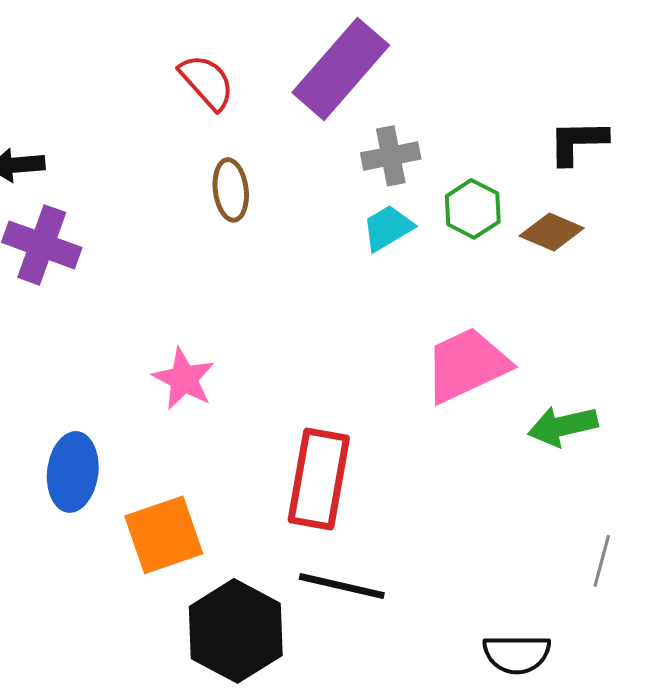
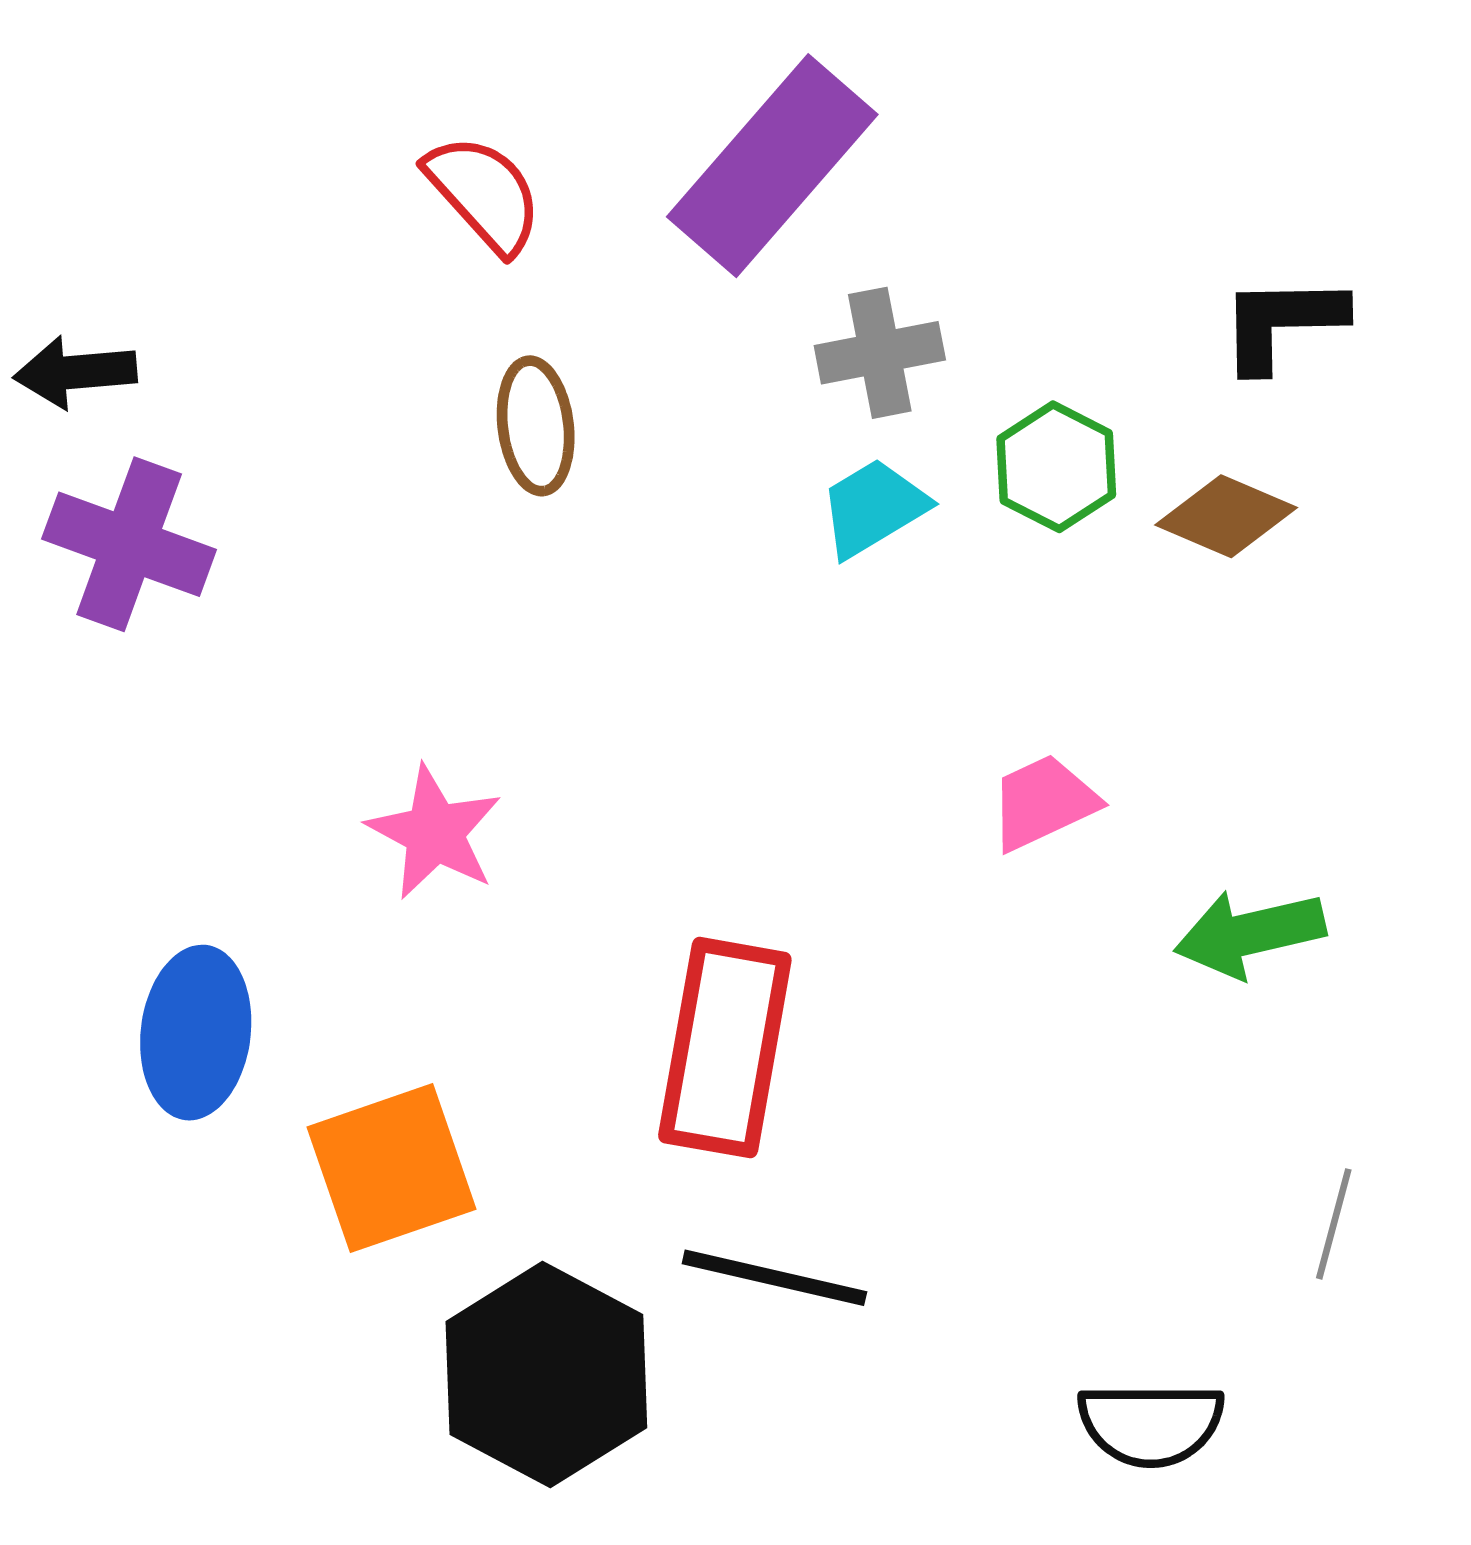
pink trapezoid: (467, 365) -> (1043, 802), size x0.6

